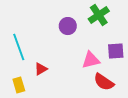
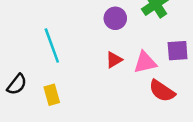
red triangle: (41, 69) -> (114, 60), moved

